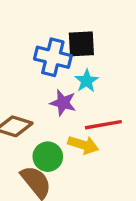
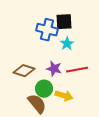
purple star: (63, 103) -> (54, 69), moved
yellow arrow: (83, 145) -> (64, 96), moved

